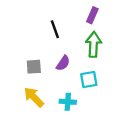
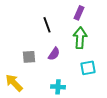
cyan square: (89, 80) -> (88, 68), moved
yellow arrow: (34, 97) -> (14, 83), moved

